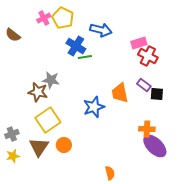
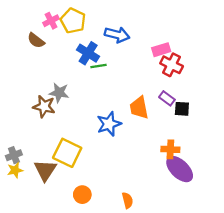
brown semicircle: (13, 35) -> (36, 40), moved
yellow square: (48, 120) -> (67, 153), moved, turned -30
orange circle: (64, 145) -> (82, 195), moved
yellow star: (13, 156) -> (15, 170), moved

